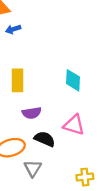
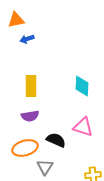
purple semicircle: (32, 113) -> (30, 116), moved

